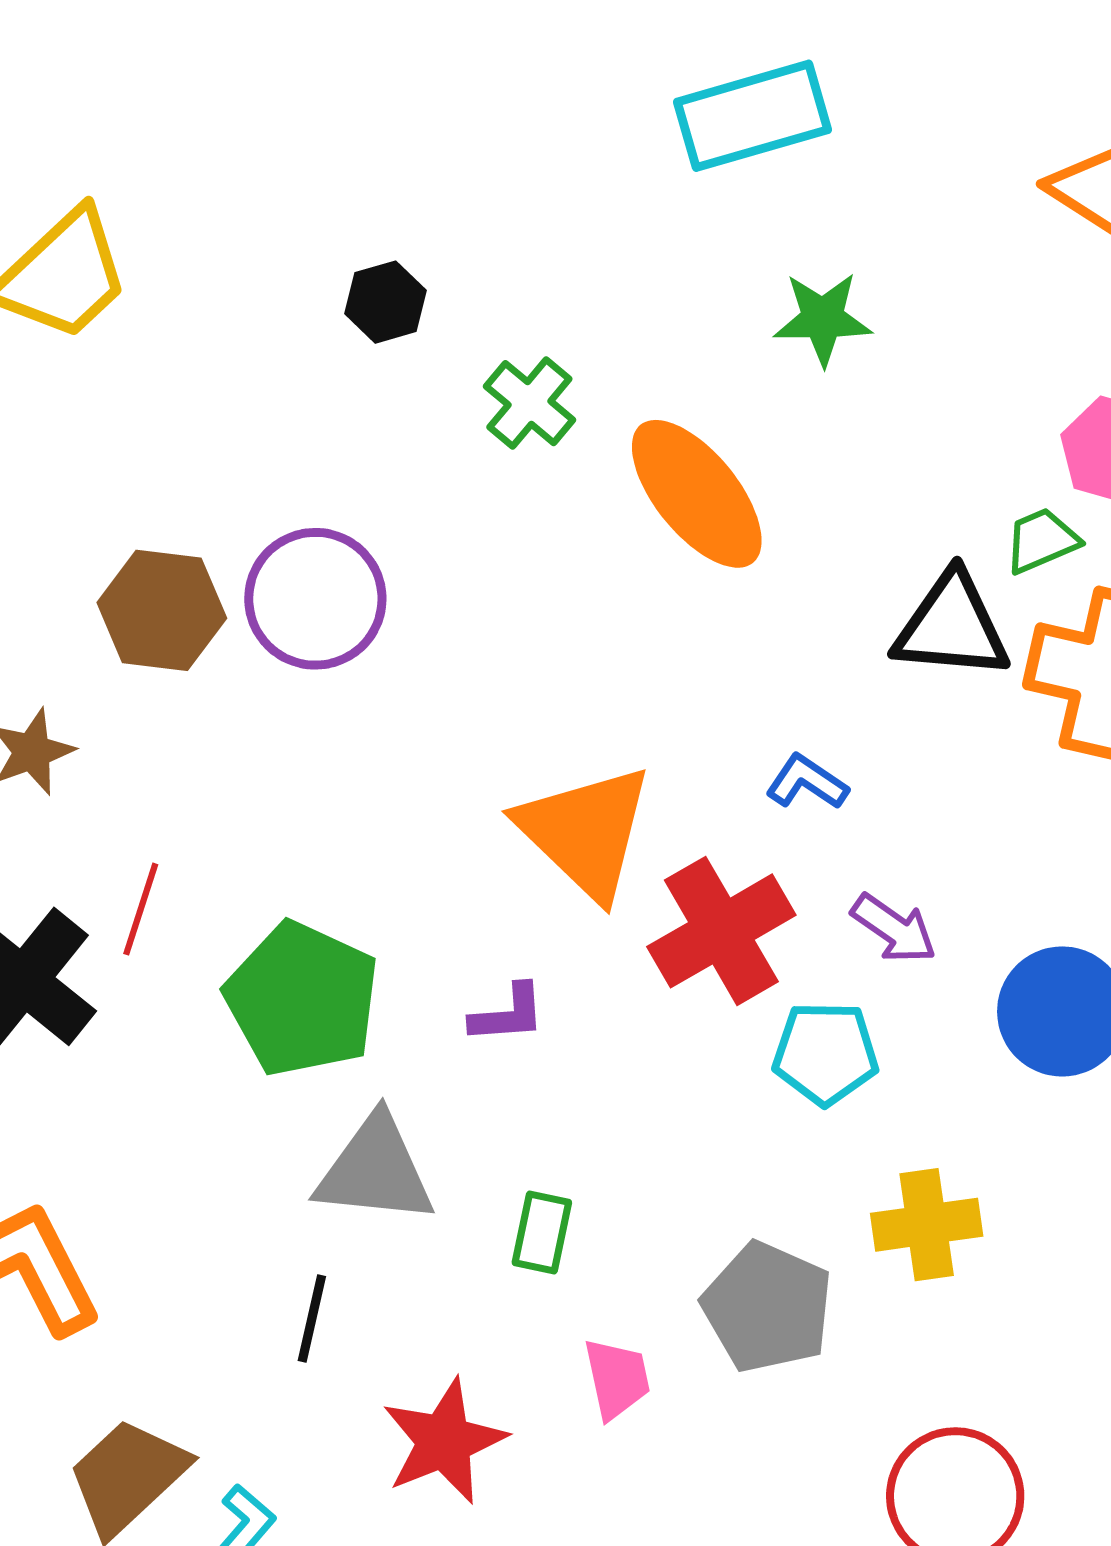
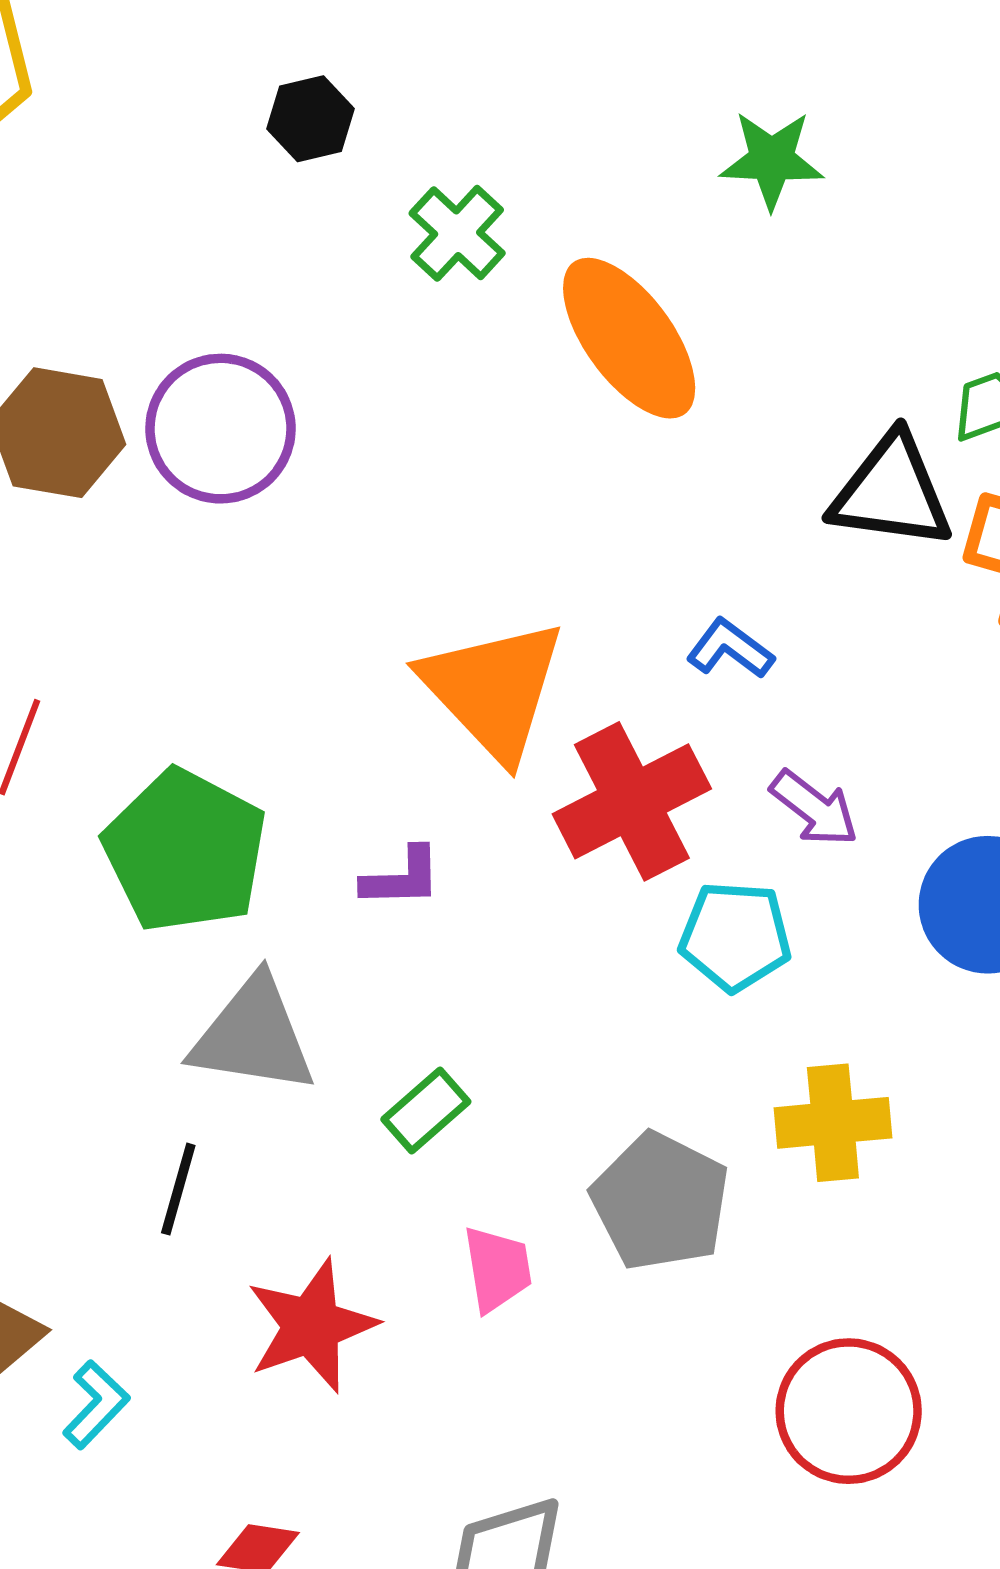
green rectangle: (542, 1233) -> (426, 1110), turned 34

